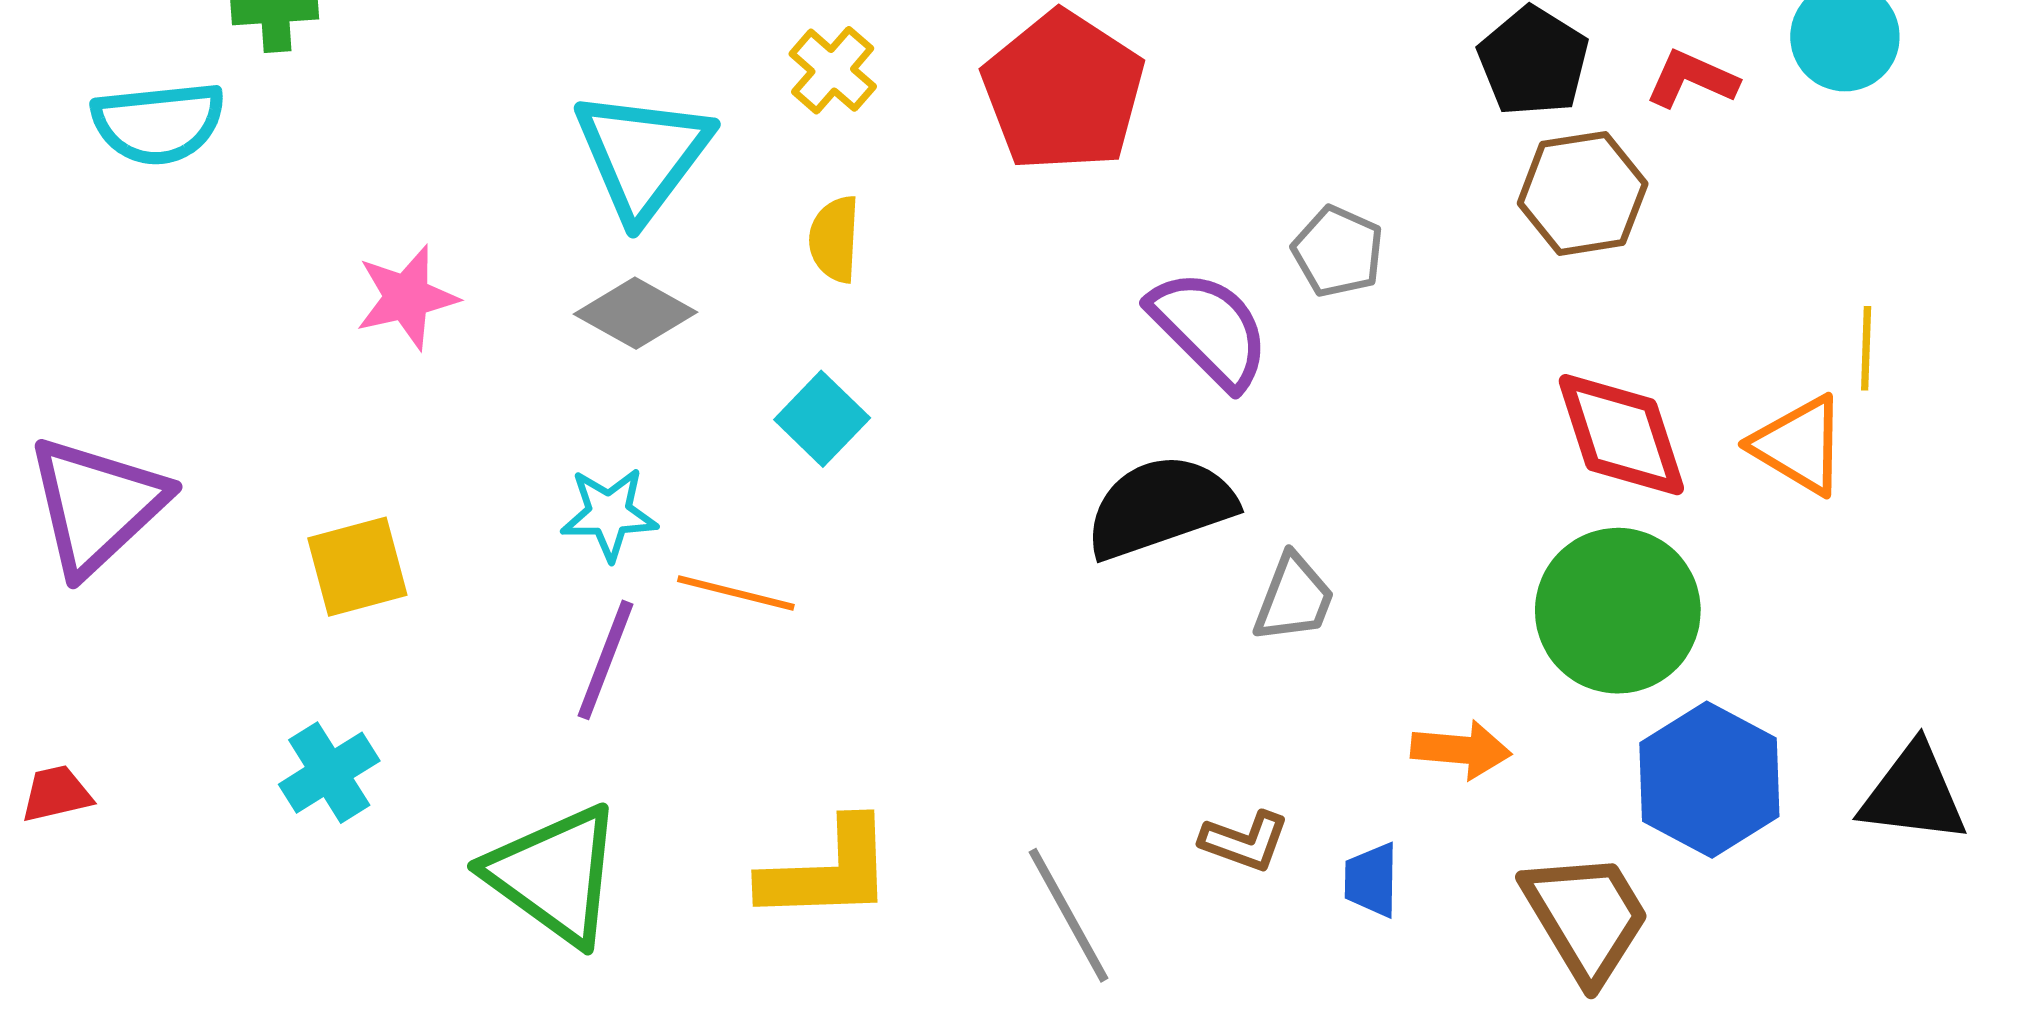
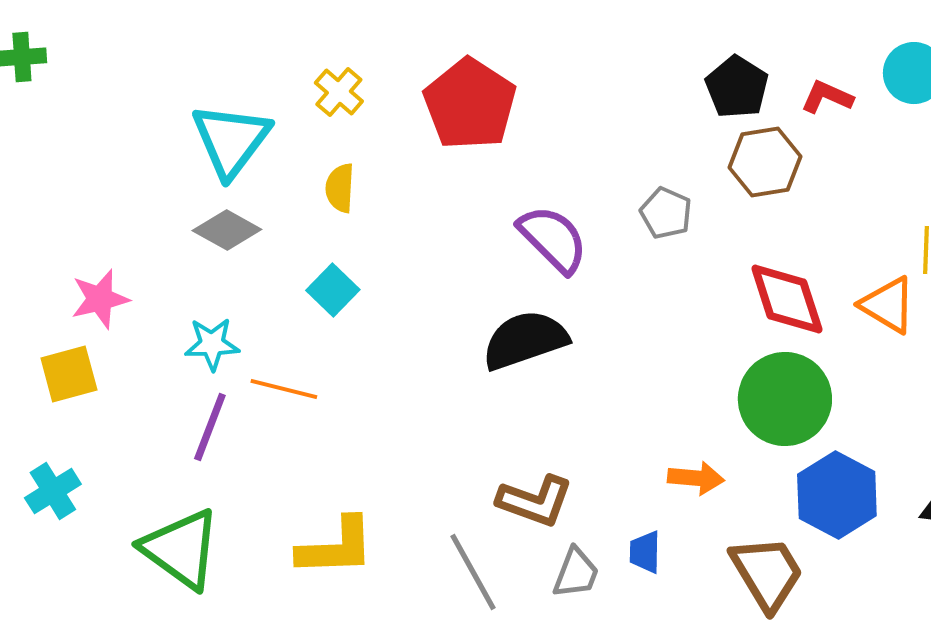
gray pentagon: (1338, 252) -> (666, 213), moved
pink star: (407, 297) -> (100, 299), moved
gray trapezoid: (1294, 598) -> (576, 573), moved
brown L-shape: (1245, 841) -> (535, 501), moved, size x1.5

